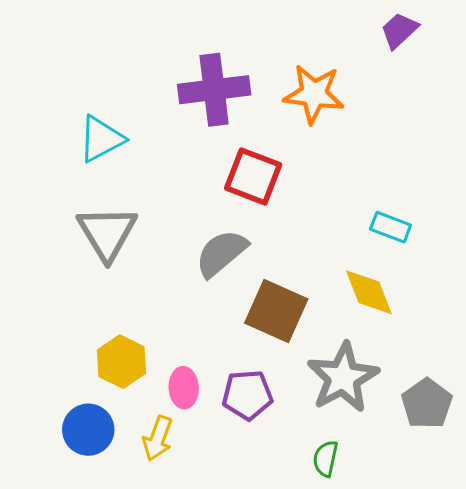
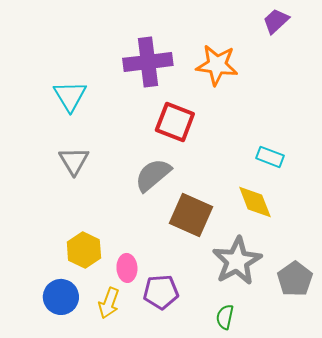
cyan triangle: (101, 139) -> (70, 96), turned -33
gray triangle: (107, 233) -> (74, 161), size x0.7
purple pentagon: (247, 395) -> (161, 292), moved

